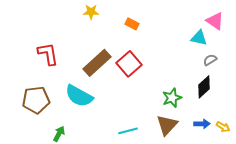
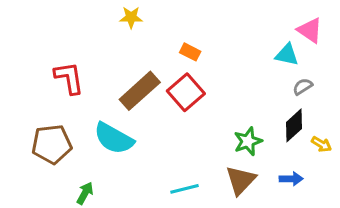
orange rectangle: (132, 24) -> (190, 52), moved
yellow arrow: (223, 127) -> (321, 144), moved

